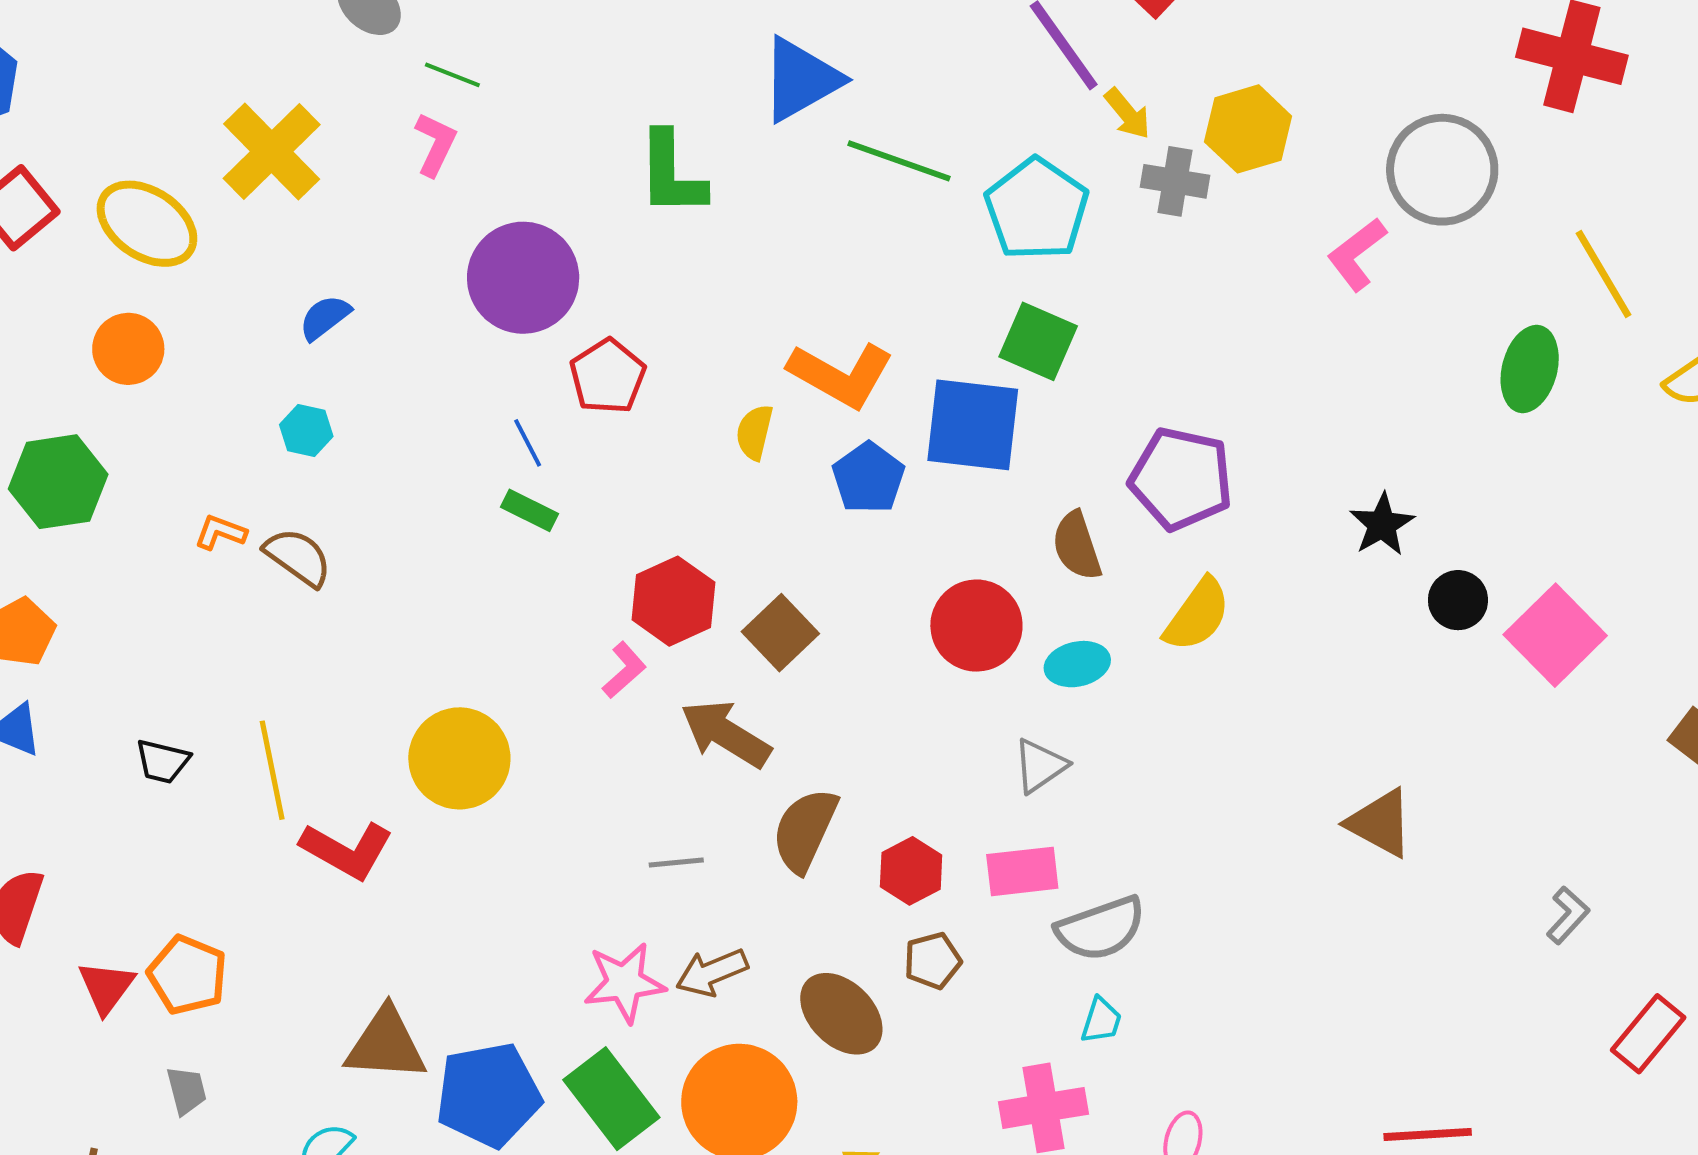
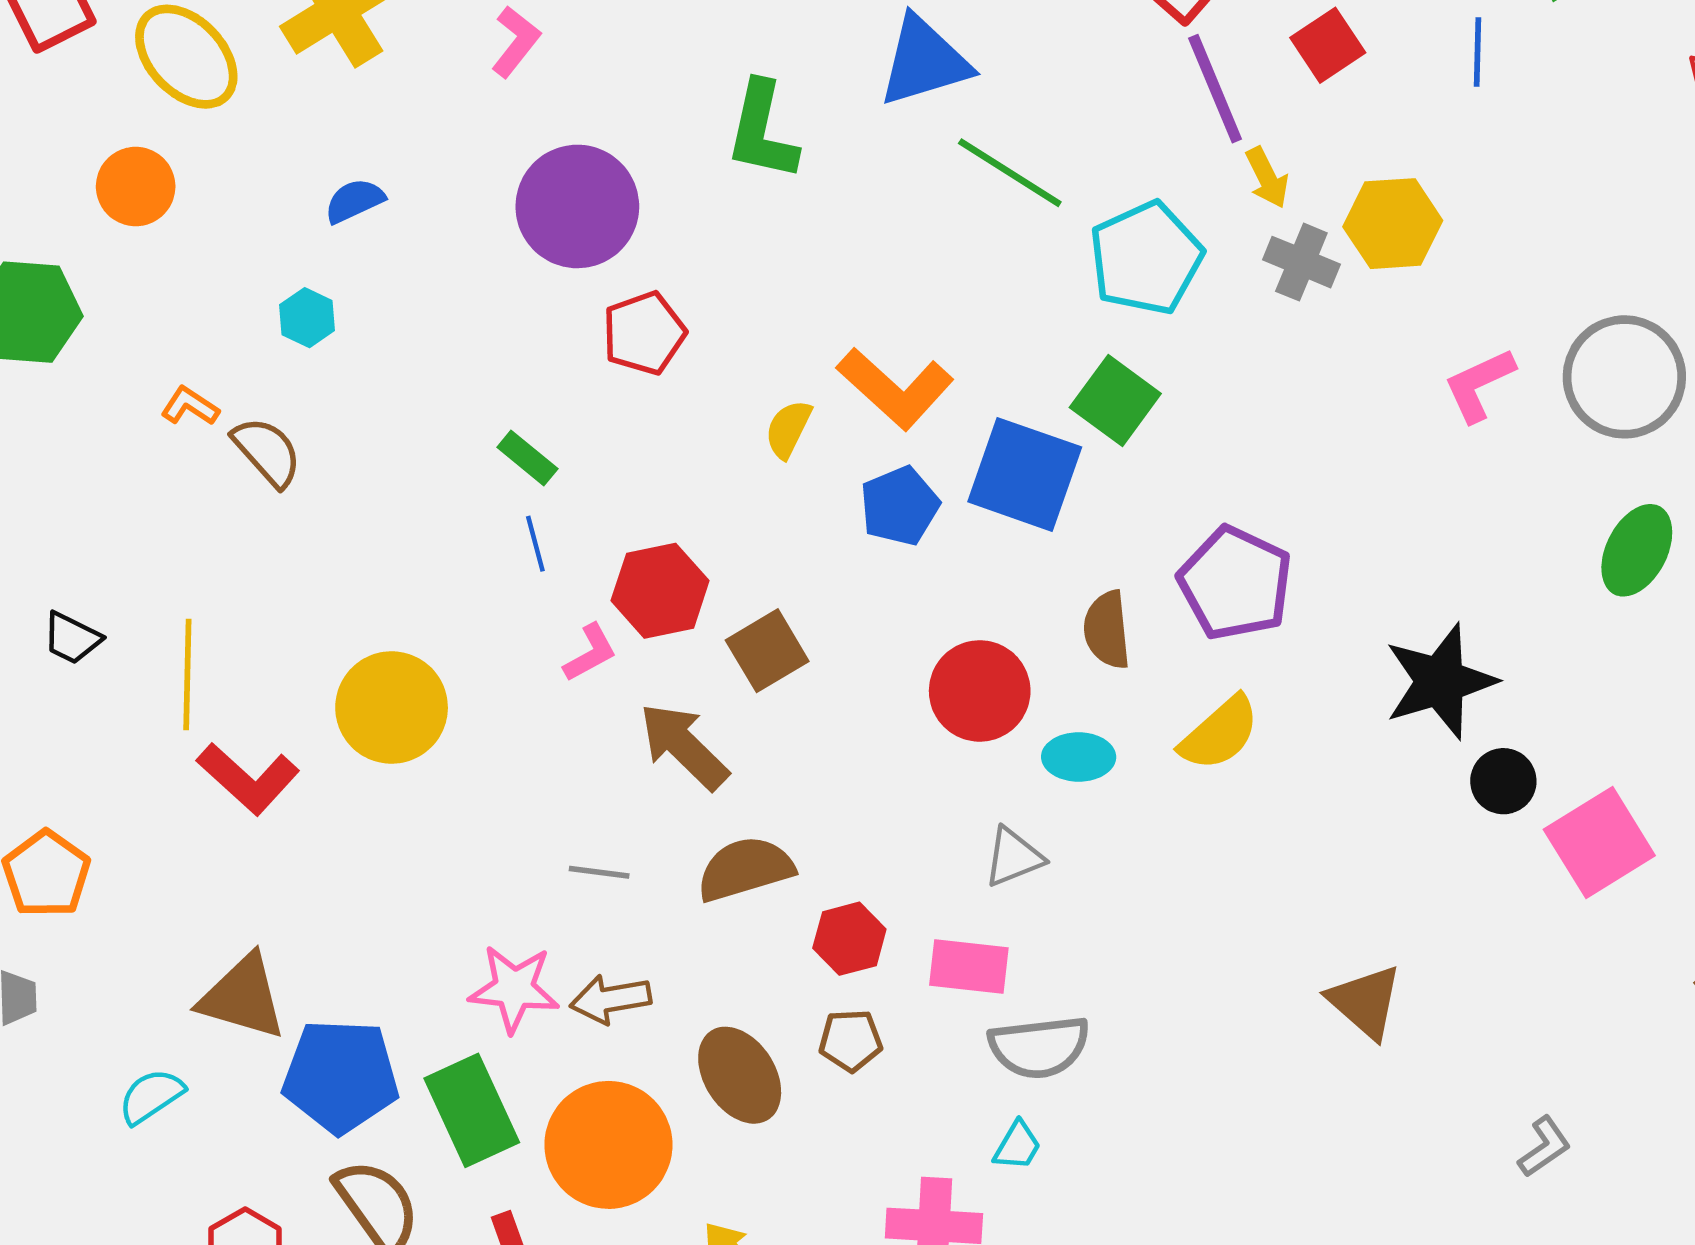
gray circle: (1442, 170) -> (1624, 377), moved
blue line: (528, 443) -> (535, 544), moved
black star: (1382, 524) -> (1440, 681), size x1.6
brown semicircle: (805, 830) -> (745, 869), turned 36

